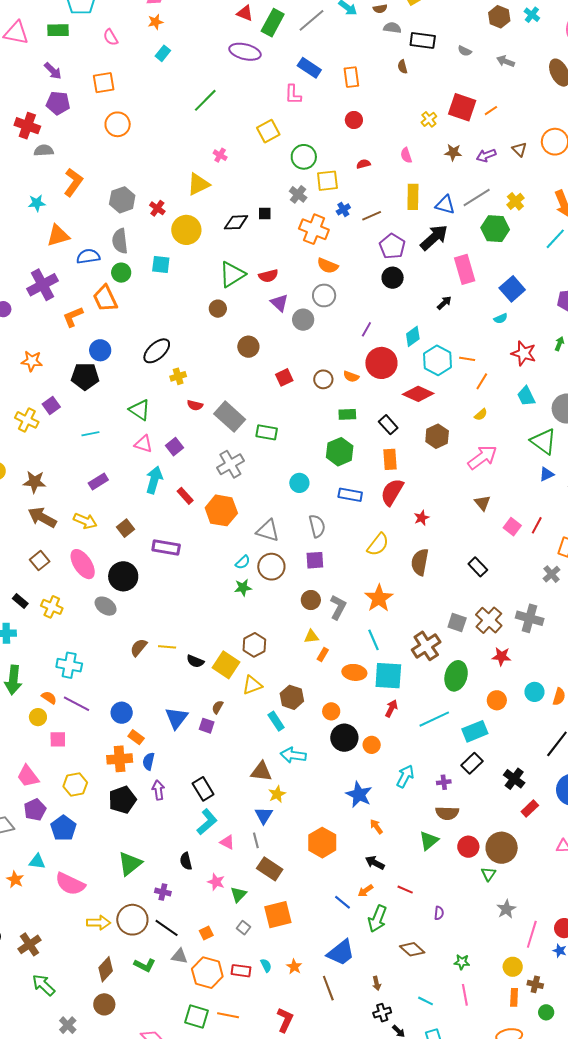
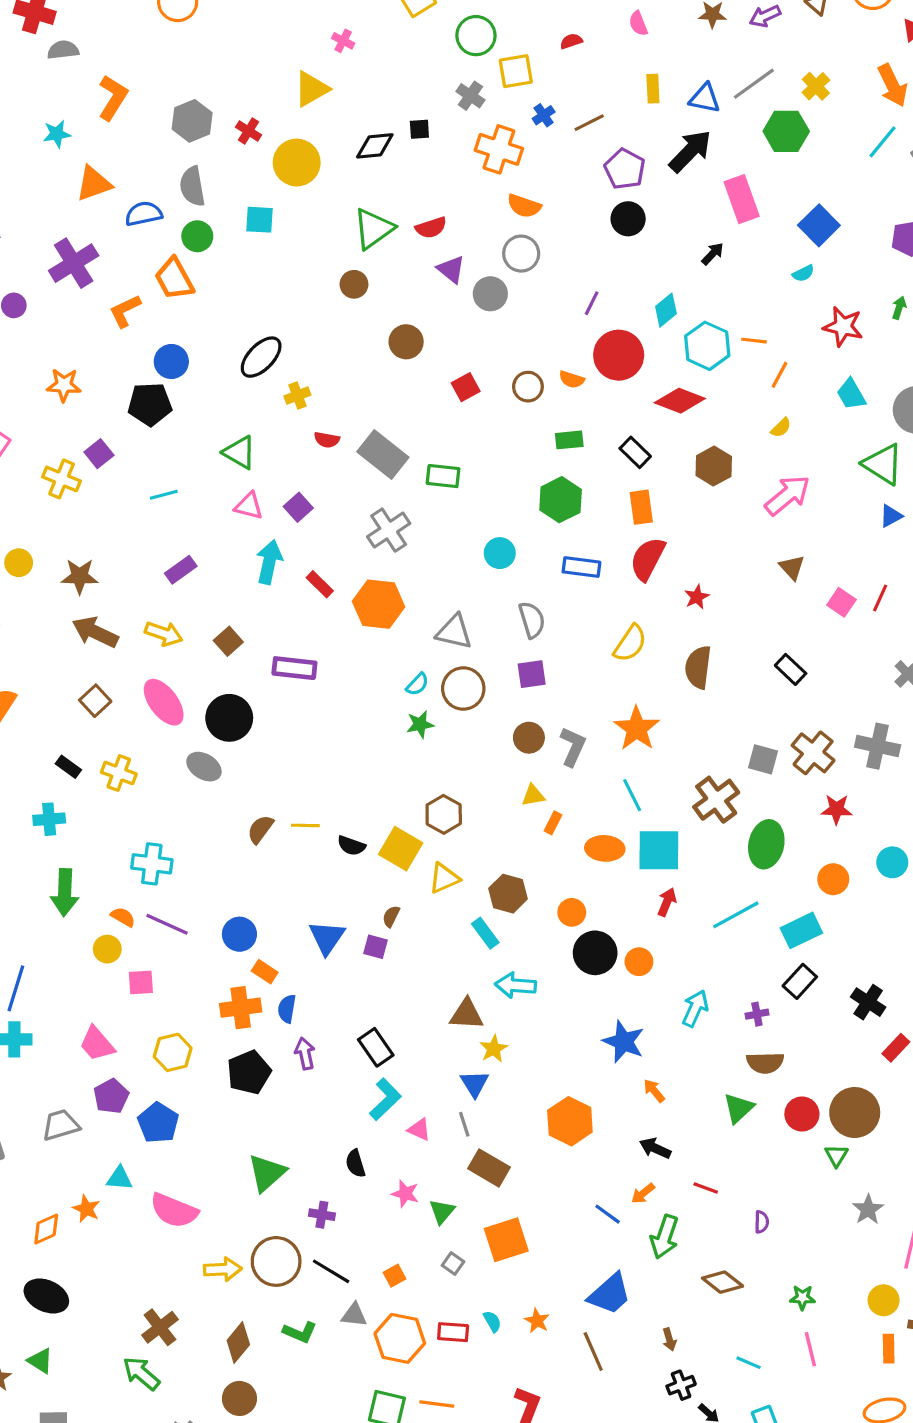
yellow rectangle: (413, 197) -> (653, 89), size x0.7
brown cross: (29, 944) -> (160, 1327), moved

